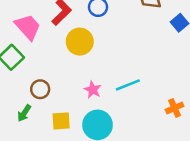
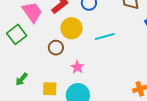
cyan line: (128, 85) -> (105, 37), moved
brown circle: (40, 89) -> (56, 48), moved

